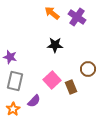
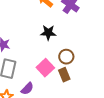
brown circle: (88, 69) -> (66, 57), moved

